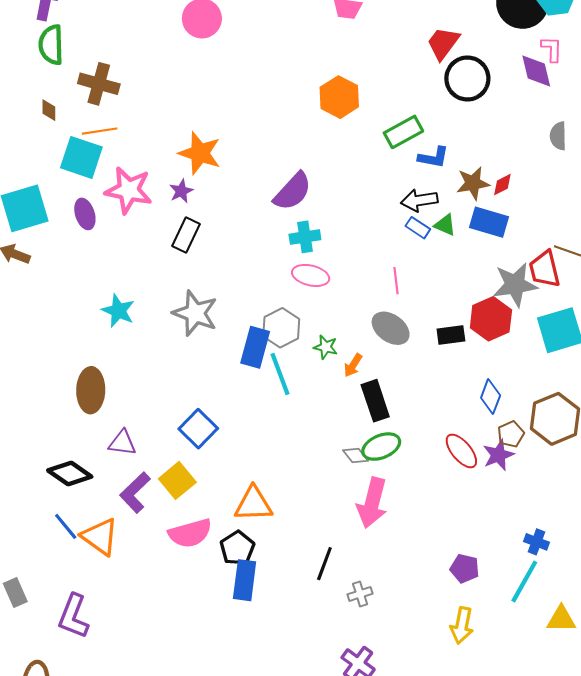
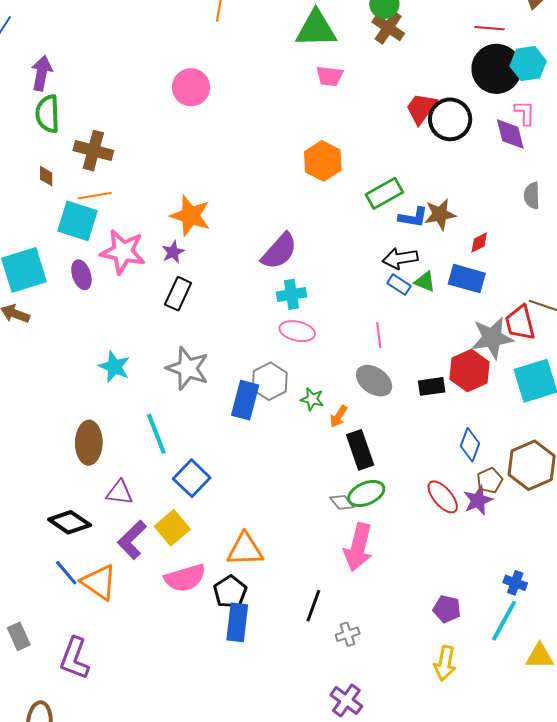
black circle: (467, 79) -> (450, 119), moved
brown star: (473, 183) -> (440, 214), moved
cyan line: (280, 374) -> (156, 434), moved

